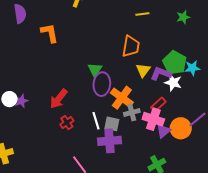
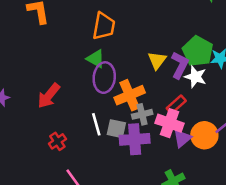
orange trapezoid: (131, 46) -> (104, 26), moved
green triangle: (95, 70) -> (96, 59), turned -35
purple L-shape: (161, 74) -> (180, 65), turned 95
orange cross: (122, 98) -> (130, 95), turned 30
red cross: (67, 123) -> (57, 141), moved
purple cross: (110, 141) -> (135, 139), moved

